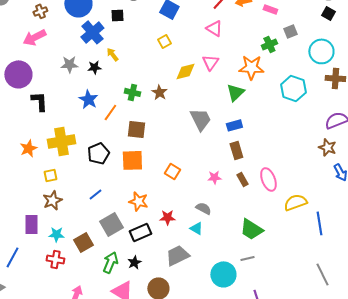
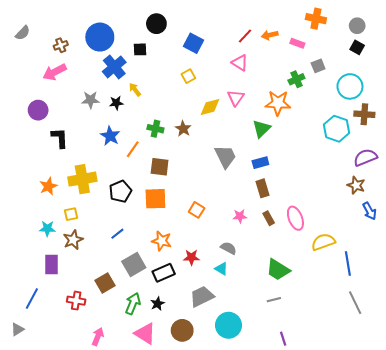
purple circle: (18, 74) -> (38, 110), size x0.7
cyan hexagon: (293, 88) -> (337, 129), moved
cyan star: (56, 234) -> (47, 229), moved
cyan circle: (223, 274) -> (229, 325), moved
gray line: (322, 274) -> (355, 303), moved

